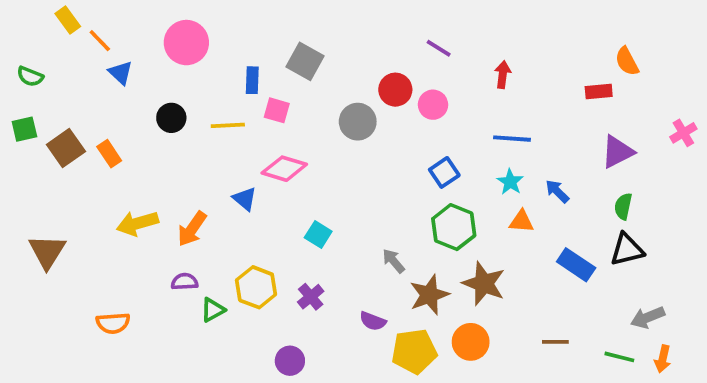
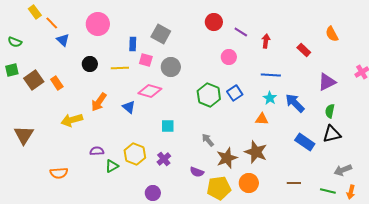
purple line: (439, 48) -> (241, 32), moved
red circle: (395, 90) -> (214, 22), moved
red rectangle: (599, 91) -> (304, 50), moved, turned 48
gray circle: (358, 122) -> (171, 67), moved
blue arrow: (557, 191) -> (295, 103), size x1.5
orange triangle: (521, 221) -> (262, 119), moved
green hexagon: (454, 227) -> (209, 95), moved
orange arrow: (192, 229) -> (99, 102), moved
cyan square: (318, 235) -> (168, 126), turned -32

